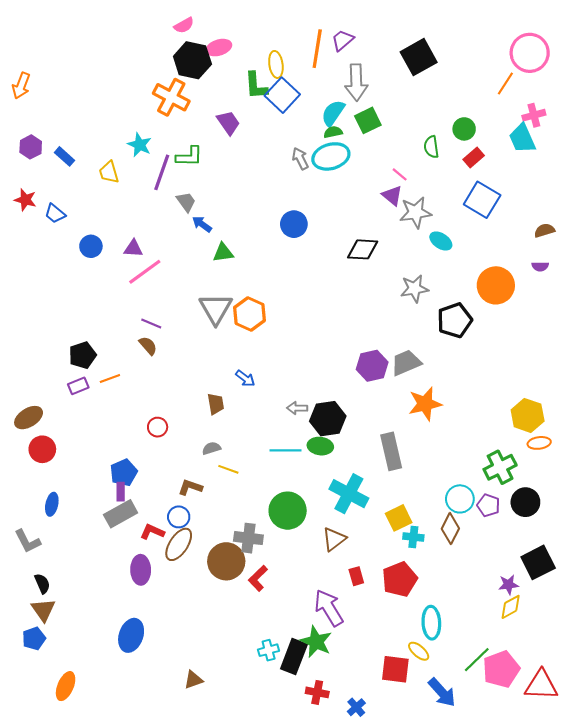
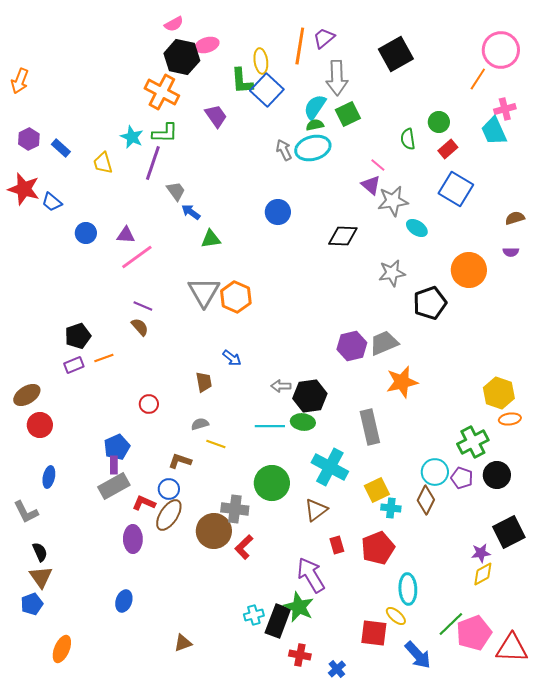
green L-shape: (189, 156) -> (165, 133), moved
red star: (25, 200) -> (24, 189), size x1.5
blue ellipse: (131, 635) -> (124, 601), size x0.7

